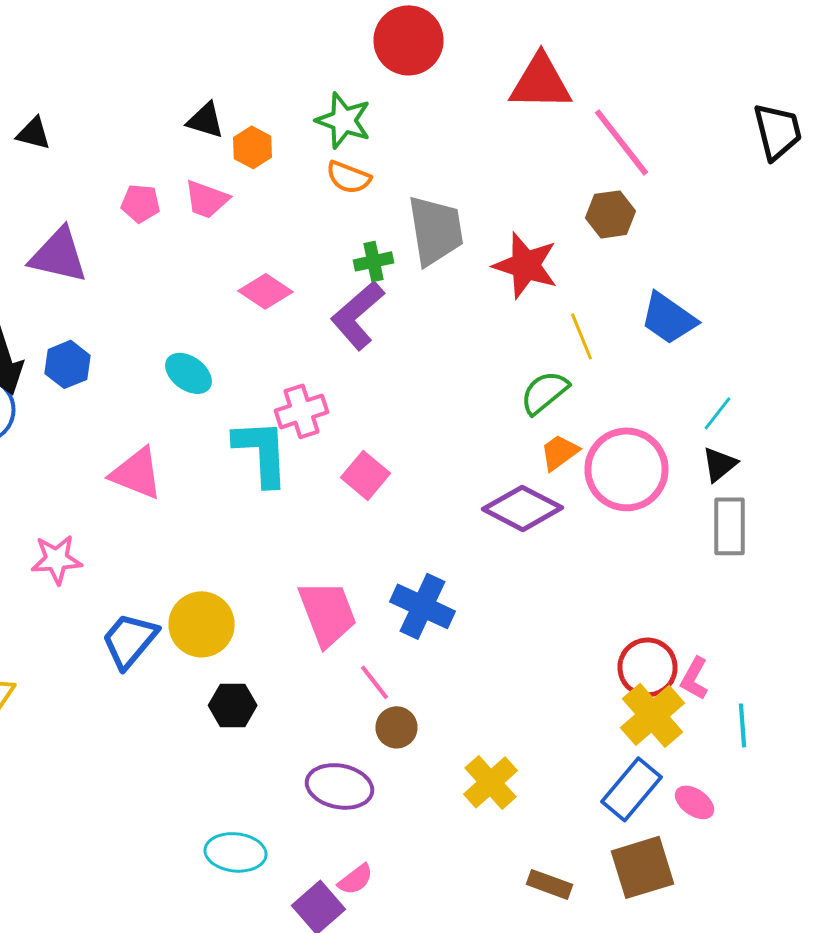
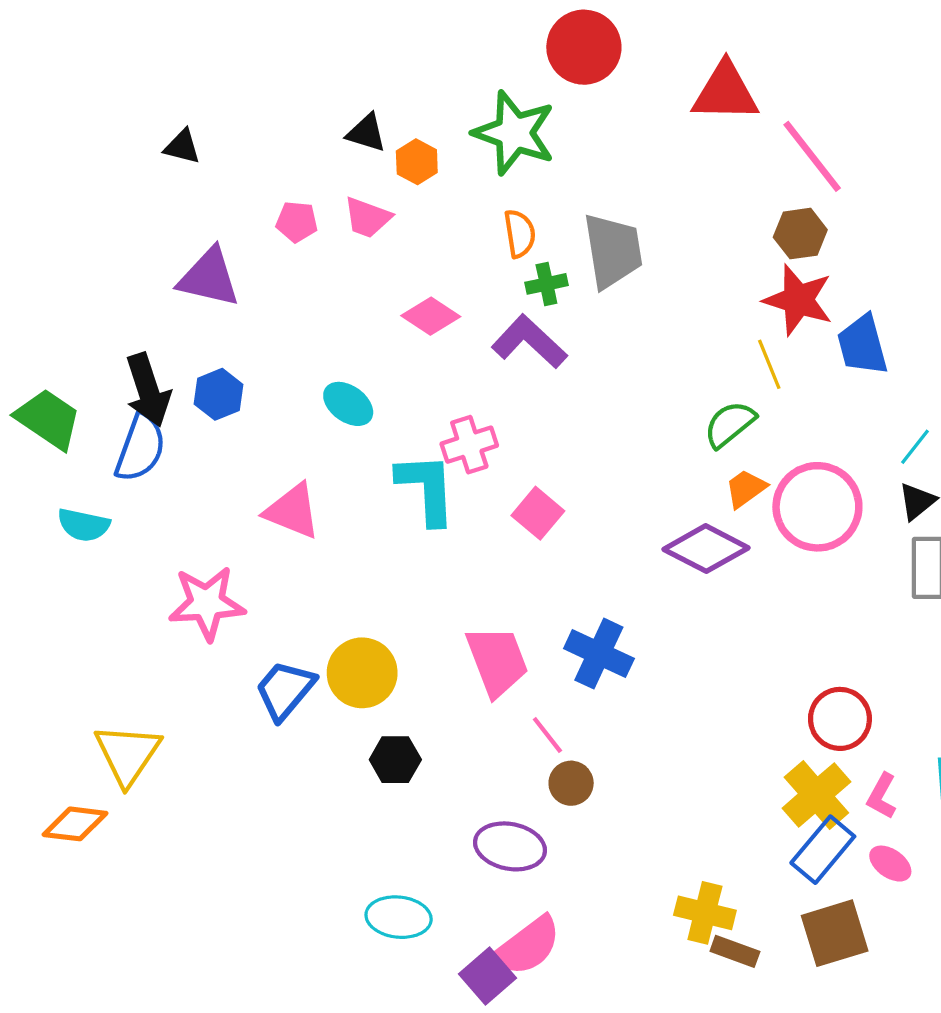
green star: (344, 120) -> (514, 133), size x1.4
orange semicircle: (348, 177) -> (520, 234), moved, turned -120
red star: (526, 265) -> (798, 300), moved
purple L-shape: (358, 315) -> (529, 342), turned 84
blue trapezoid: (668, 318) -> (862, 345), turned 40
pink star: (56, 559) -> (207, 603), size x1.4
pink L-shape: (694, 678) -> (882, 796), moved
yellow cross: (652, 715) -> (816, 795), moved
yellow cross: (490, 782) -> (705, 913), moved, turned -34
pink semicircle: (356, 879) -> (527, 946), size x1.8

